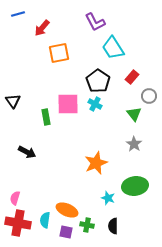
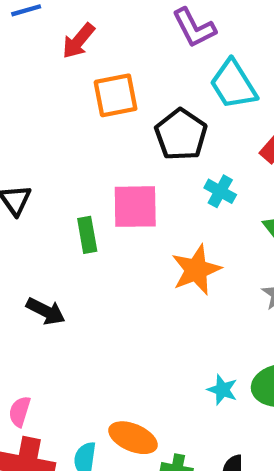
black pentagon: (98, 81) -> (181, 135), moved
cyan cross: (95, 104) -> (220, 191), moved
orange star: (96, 163) -> (196, 270), moved
cyan star: (108, 198) -> (222, 390), moved

